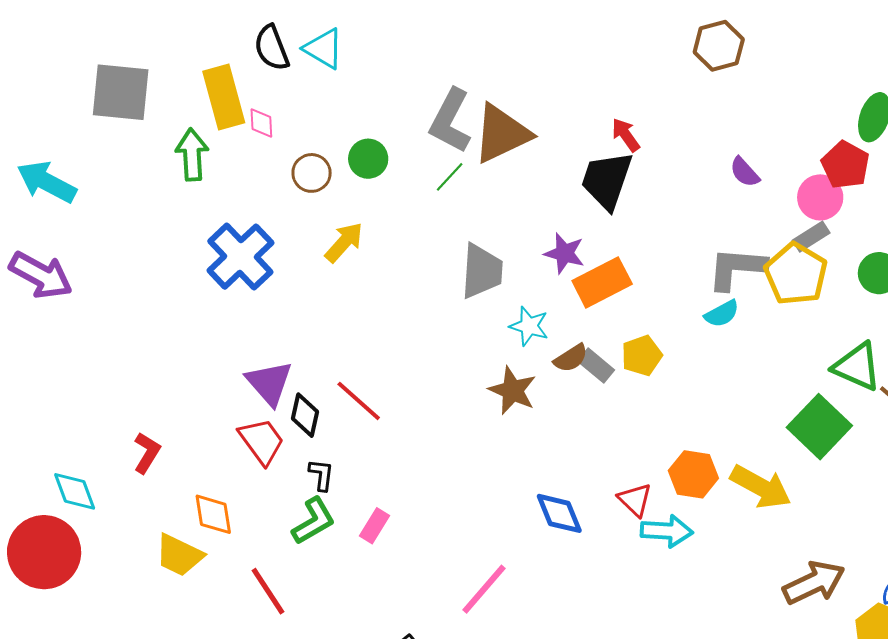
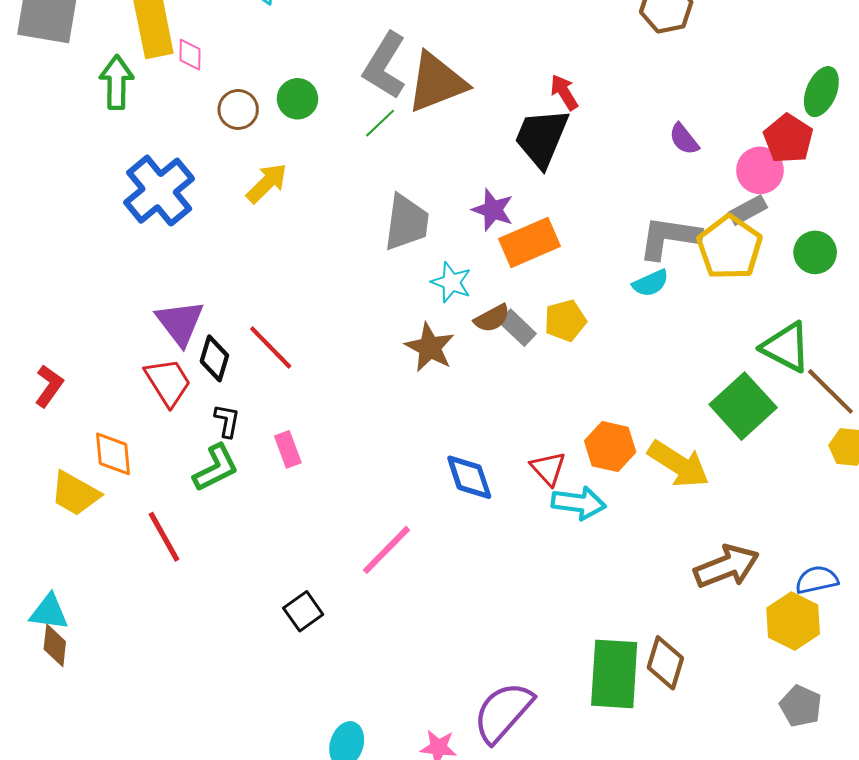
pink rectangle: (375, 526) -> (288, 449), moved, turned -56

